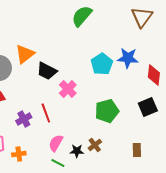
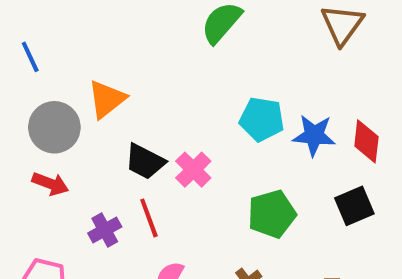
blue star: (128, 58) -> (314, 135), moved
cyan pentagon: (102, 64) -> (262, 119), turned -30
black trapezoid: (47, 71) -> (145, 162), moved

